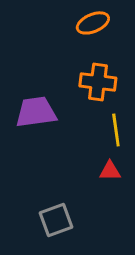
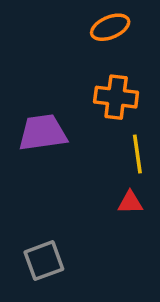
gray square: (56, 220) -> (44, 261), moved

